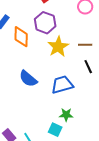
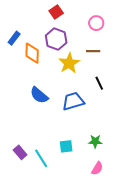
brown line: (85, 45) -> (93, 51), moved
green star: (66, 115) -> (95, 141), moved
cyan square: (55, 130) -> (66, 146), turned -32

